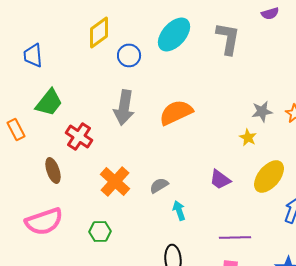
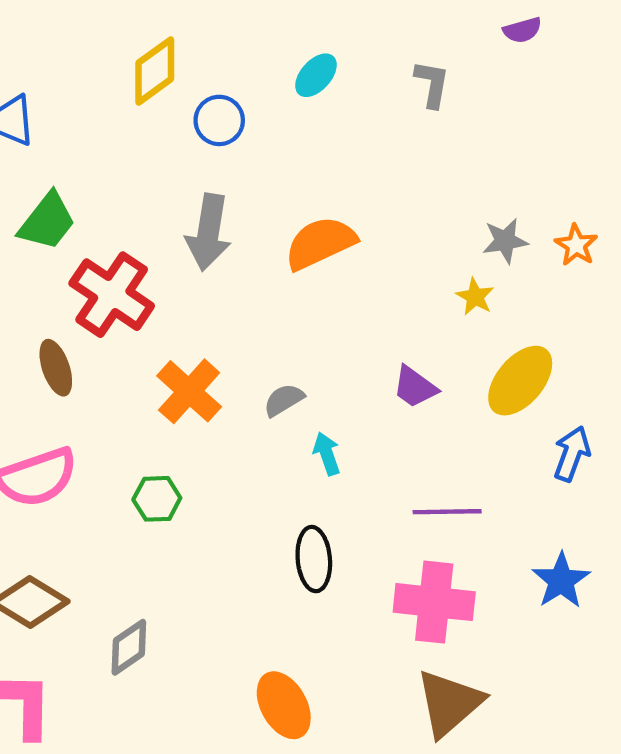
cyan ellipse: (174, 34) -> (316, 75), size x0.6
gray L-shape: (228, 38) -> (432, 84), size x0.7
red cross: (79, 136) -> (112, 295), size x1.4

